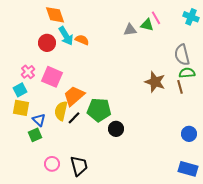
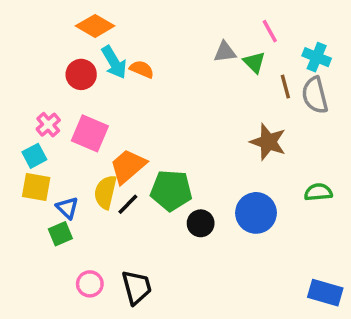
orange diamond: (55, 15) -> (95, 26), turned -40
cyan cross: (191, 17) -> (317, 57), moved
green triangle: (147, 25) -> (254, 62), moved, turned 32
green semicircle: (187, 73) -> (318, 192), moved
brown line: (180, 87) -> (285, 87), moved
blue circle: (189, 134) -> (256, 213), moved, size x1.5

